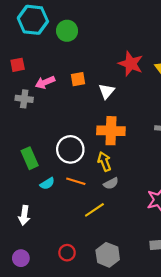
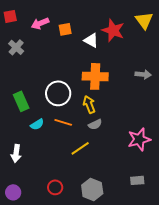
red star: (131, 64) -> (113, 30), moved
pink arrow: (45, 82) -> (40, 23), moved
white triangle: (107, 91) -> (91, 40), turned -42
gray cross: (24, 99) -> (16, 47), turned 35

